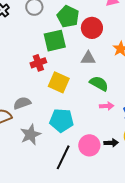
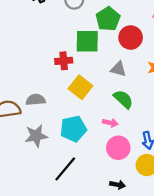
pink arrow: (107, 106) -> (110, 123), moved
cyan pentagon: (61, 120) -> (73, 129), turned -30
black arrow: (111, 143) -> (118, 185), moved
pink circle: (89, 145) -> (118, 148), moved

